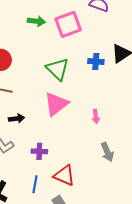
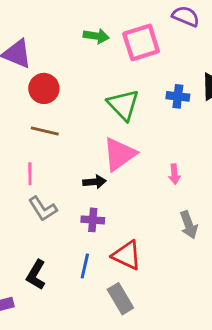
black arrow: (17, 119) -> (94, 182), moved

